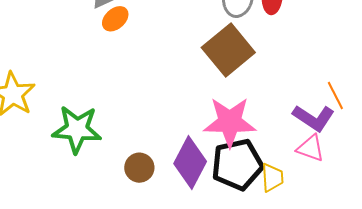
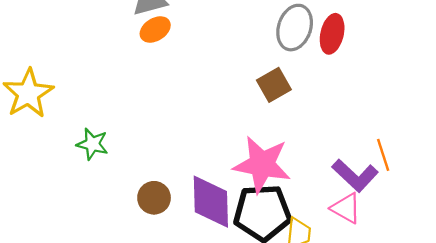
brown square: (228, 50) -> (274, 85), size x0.6
green star: (77, 129) -> (92, 144), size x0.6
purple diamond: (190, 162) -> (211, 202), turned -39

